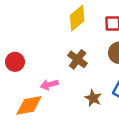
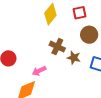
brown star: (93, 98) -> (74, 58), moved

